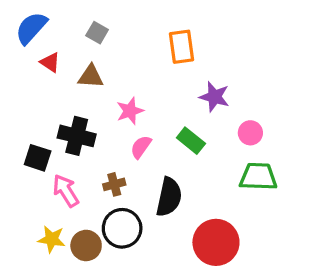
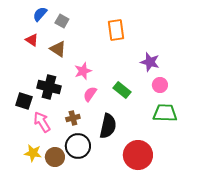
blue semicircle: (31, 28) -> (40, 14), moved, size x0.7
brown triangle: (91, 76) -> (58, 49), turned 30
purple star: (214, 97) -> (150, 62), moved

